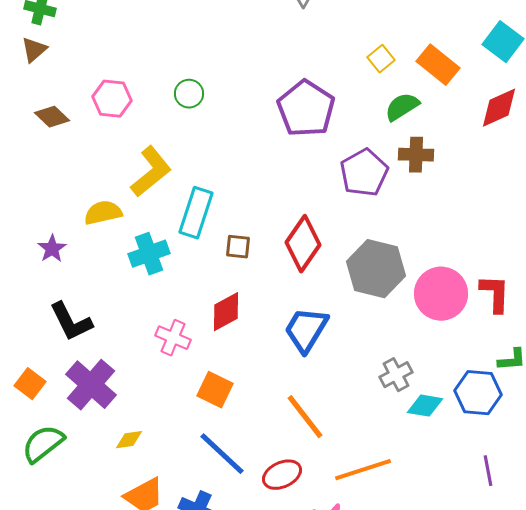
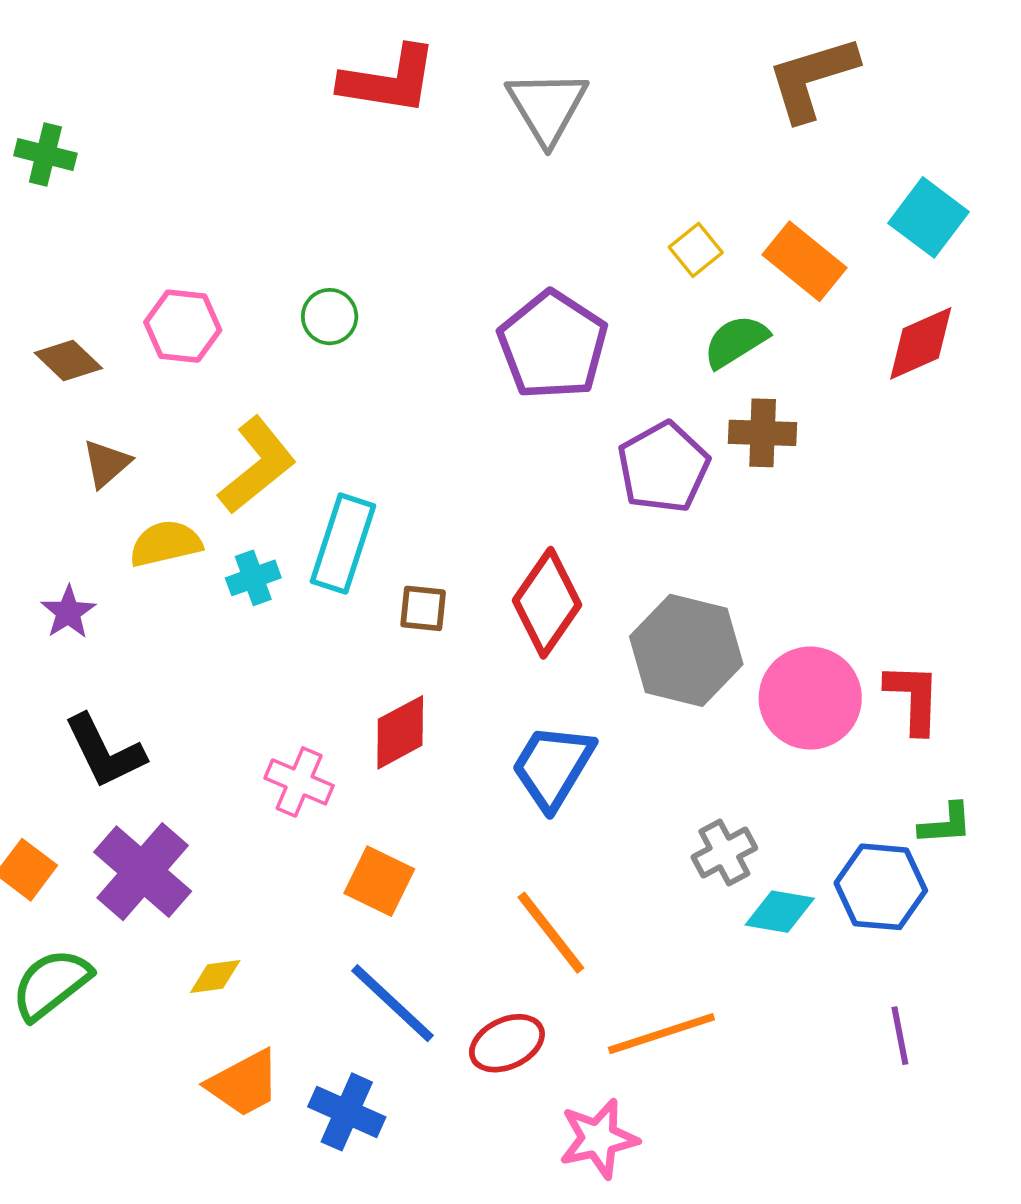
brown triangle: (34, 50) -> (106, 463), moved
cyan cross: (149, 254) -> (253, 578), moved, size x0.7

